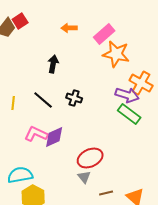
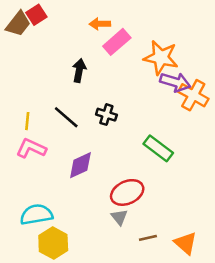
pink rectangle: (104, 34) -> (117, 42), moved
purple arrow: (127, 95) -> (175, 82), moved
green rectangle: (129, 114) -> (158, 148), moved
pink L-shape: (36, 134) -> (31, 148), moved

